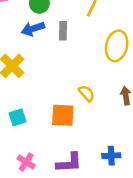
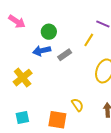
gray rectangle: (63, 31) -> (65, 55), turned 48

